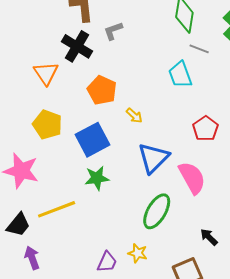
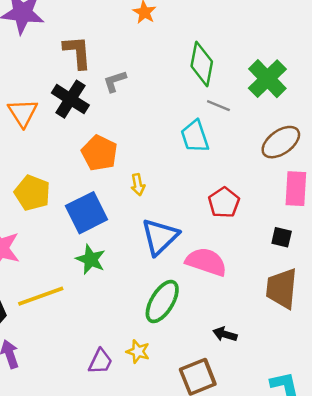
orange triangle: (46, 73) -> (23, 113), moved
yellow arrow: (134, 116) -> (138, 185), turned 36
green star: (97, 178) -> (91, 259), turned 30
pink semicircle: (192, 178) -> (206, 262), turned -44
black arrow: (209, 237) -> (225, 334), turned -30

